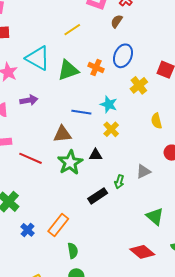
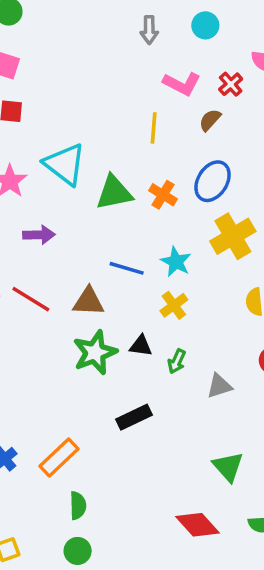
yellow line: (72, 30) -> (154, 128), moved, turned -60
yellow cross: (139, 85) -> (233, 236), size x1.4
red line: (31, 158) -> (31, 299), moved
green arrow: (119, 182) -> (177, 361), moved

